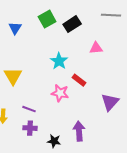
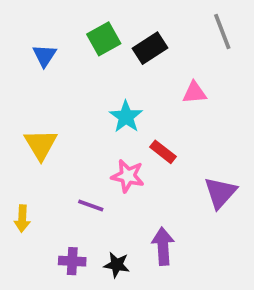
gray line: (111, 15) -> (222, 31), turned 66
purple line: (29, 109) -> (91, 206), moved
purple cross: (30, 128) -> (72, 261), moved

